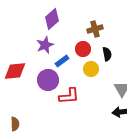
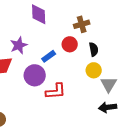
purple diamond: (52, 19) -> (39, 14), turned -50
purple star: (45, 45) -> (19, 45), moved
yellow circle: (91, 69) -> (94, 70), moved

